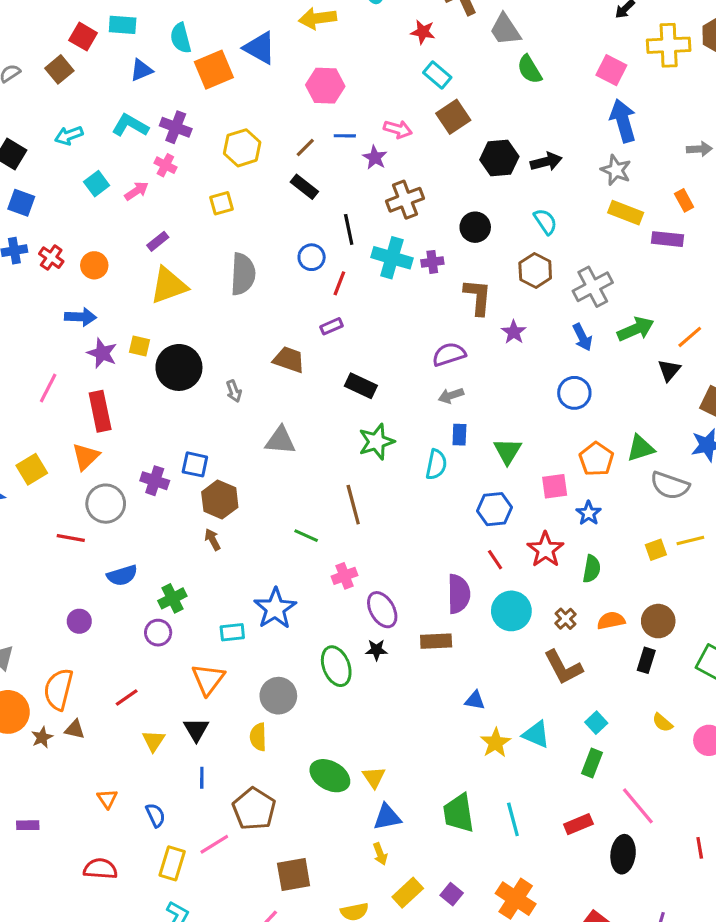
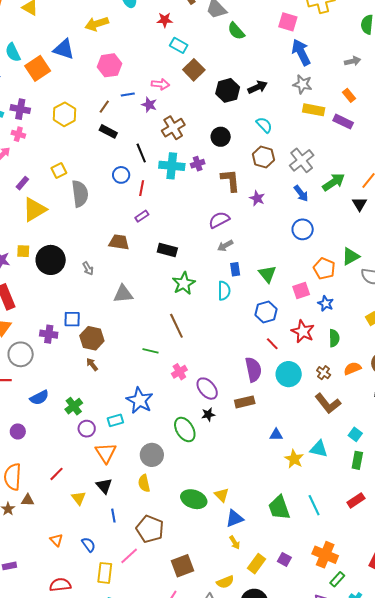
yellow square: (222, 203) -> (59, 171), moved
purple rectangle: (667, 239) -> (343, 122), turned 30
purple circle: (158, 633) -> (87, 429), moved

